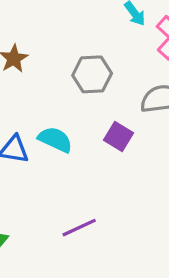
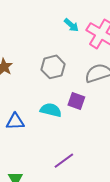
cyan semicircle: (55, 140) -> (51, 110), moved

